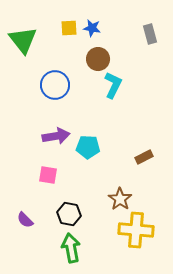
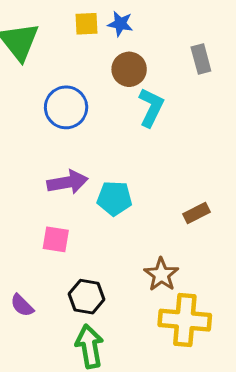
gray rectangle: (150, 34) -> (201, 59), moved

